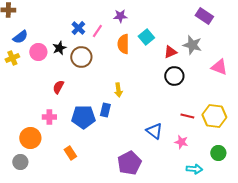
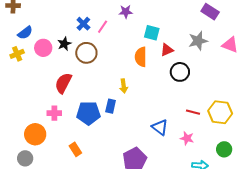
cyan square: (146, 37) -> (152, 33), turned -35
orange semicircle: (123, 44) -> (141, 57), moved
gray star: (192, 45) -> (198, 41), turned -30
red triangle: (170, 52) -> (167, 50), moved
pink triangle: (219, 67) -> (230, 45), moved
red semicircle: (58, 87) -> (63, 83), size x1.5

